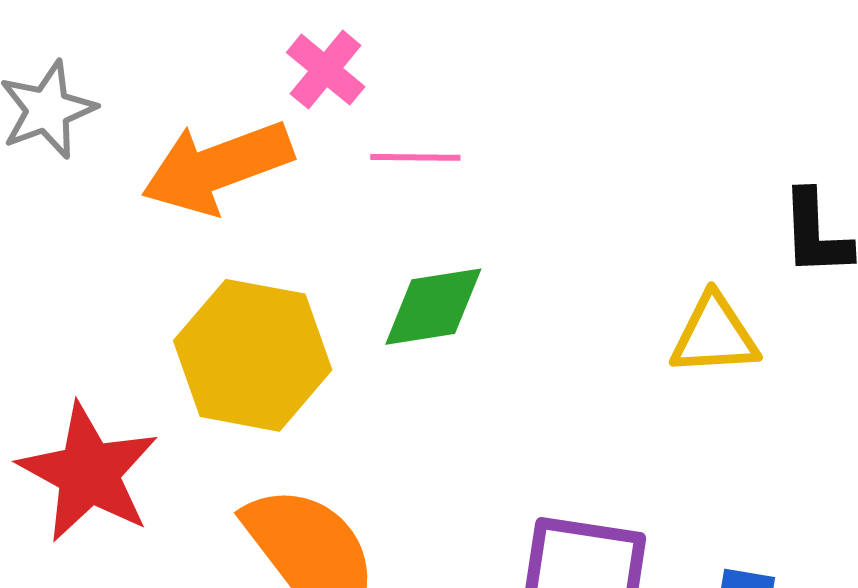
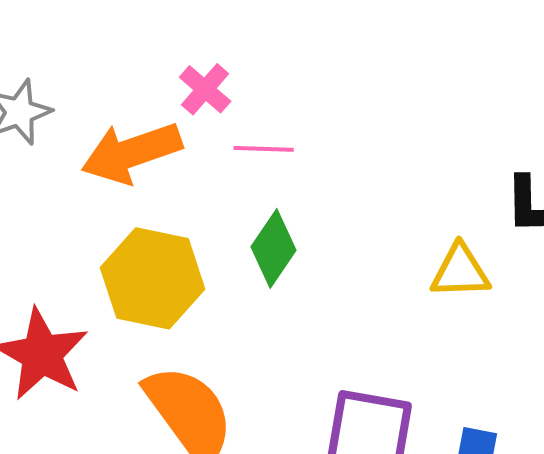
green diamond: (433, 307) -> (274, 249), turned -48

